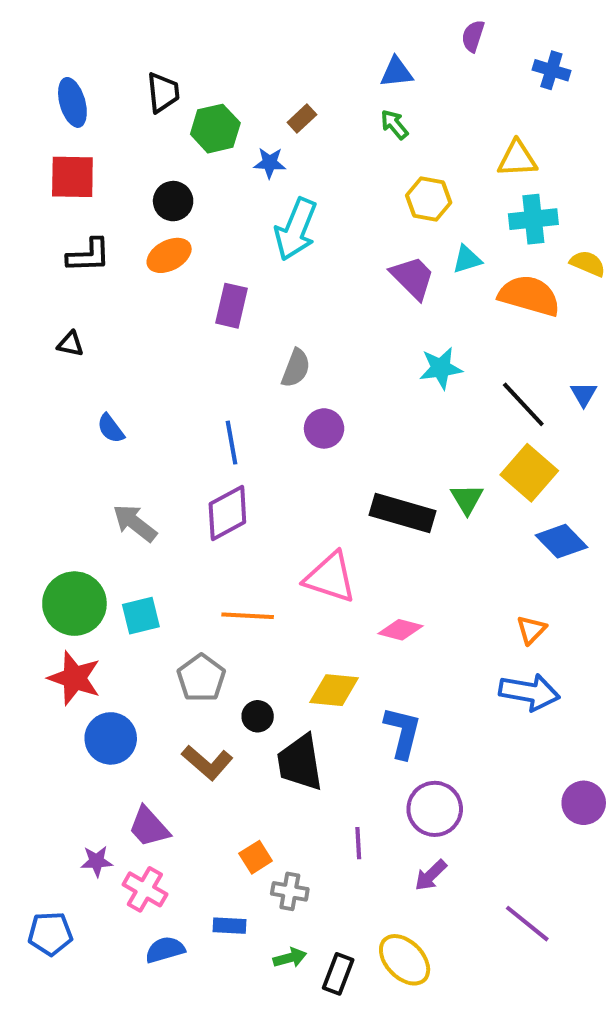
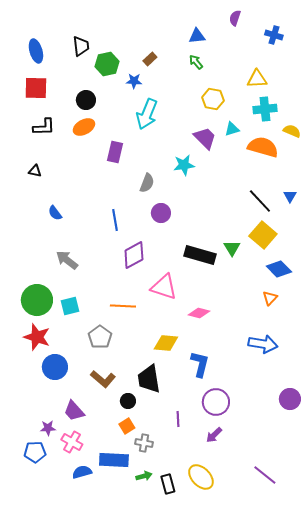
cyan star: (441, 368) -> (184, 165), moved
purple diamond: (227, 513) -> (134, 255), moved
orange triangle: (531, 630) -> (270, 298), moved
black circle: (258, 716) -> (128, 401), moved
purple line: (527, 924) -> (265, 475), moved
blue rectangle: (229, 926) -> (114, 460), size x1.8
blue pentagon: (50, 934) -> (35, 452), moved
black rectangle: (338, 974) -> (168, 484), turned -36

